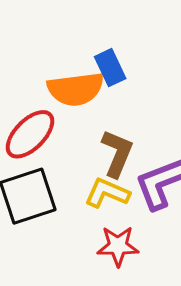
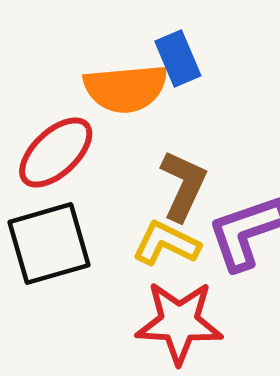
red star: (118, 246) -> (179, 322), size x1.4

